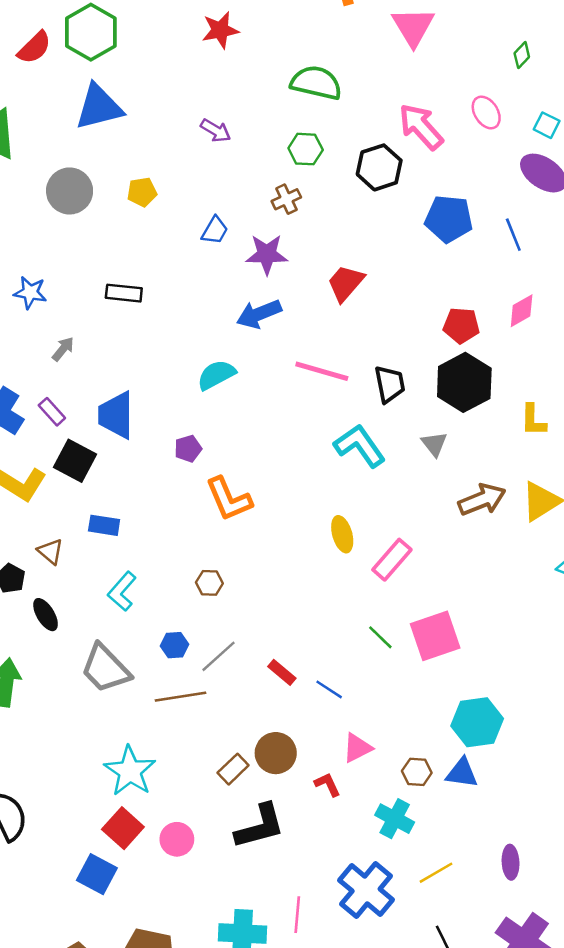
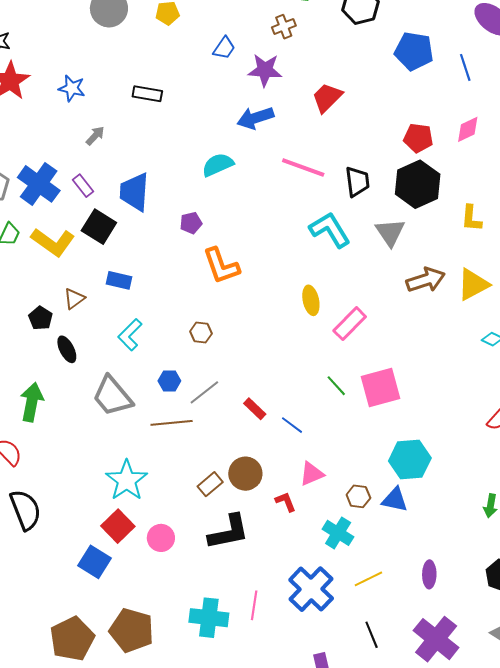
gray triangle: (434, 444) -> (390, 232), size x1.4
brown triangle: (50, 552) -> (74, 299), turned 40

